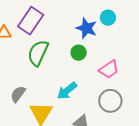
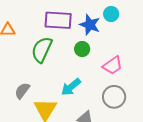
purple rectangle: (31, 21) -> (58, 20), moved, turned 60

